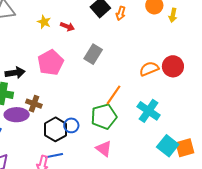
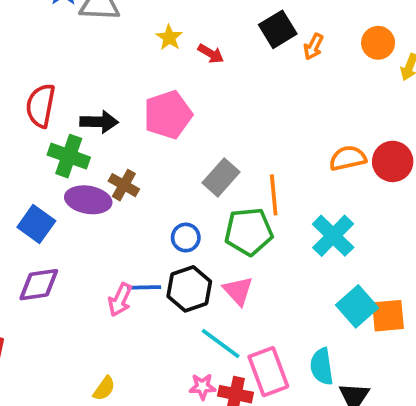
gray rectangle: (93, 54) -> (221, 177), moved
orange line: (114, 95) -> (274, 195), turned -50
black hexagon: (56, 129) -> (189, 289), moved

